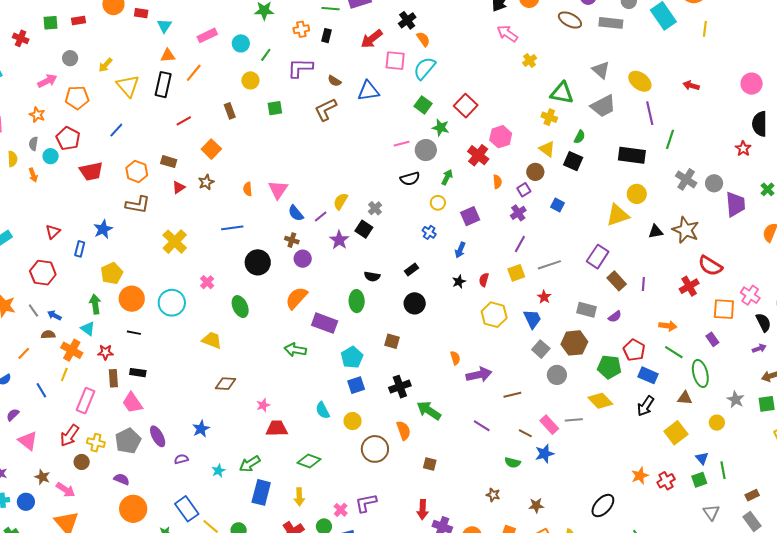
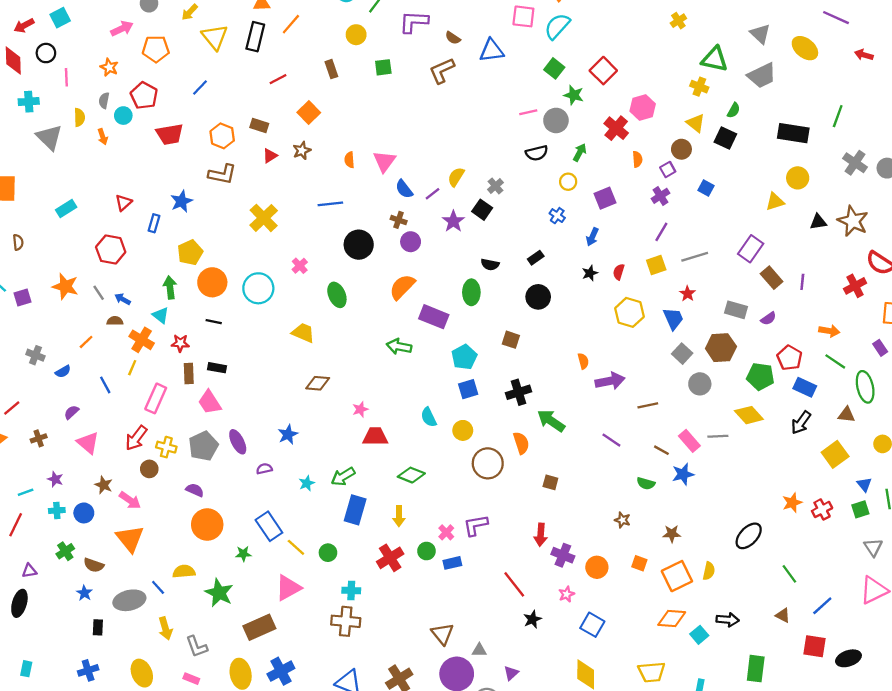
purple line: (650, 113) -> (836, 18), moved, turned -55
yellow triangle: (618, 215) -> (775, 202), size x0.7

